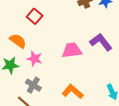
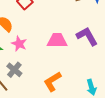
orange L-shape: (73, 92) -> (52, 82), turned -80

